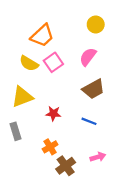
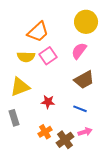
yellow circle: (96, 24) -> (86, 22), size x1.5
yellow semicircle: (29, 63) -> (26, 57), turned -30
pink arrow: (98, 157) -> (85, 132), moved
brown cross: (66, 166) -> (65, 140), moved

